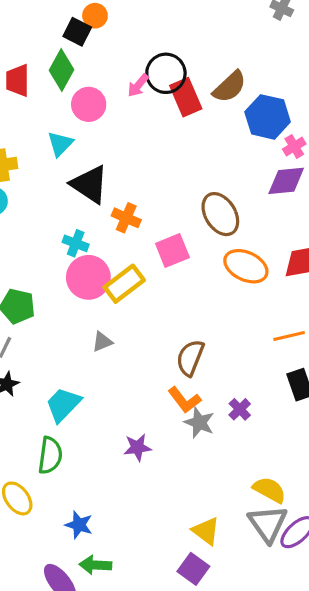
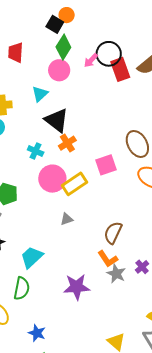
green diamond: (61, 70) -> (63, 47), moved
orange cross: (126, 218) -> (67, 143), moved, turned 30
cyan cross: (76, 243) -> (36, 151), moved
gray triangle: (102, 342) -> (67, 219), moved
purple star: (137, 447) -> (77, 287), size x1.5

